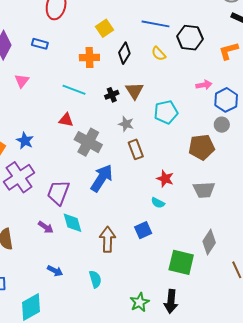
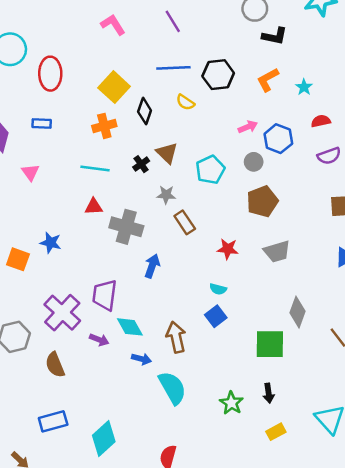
yellow square: (104, 28) -> (114, 87), size x1.4
gray circle: (222, 125) -> (254, 162), moved
purple cross: (19, 177) -> (62, 313), moved
blue arrow: (102, 178) -> (152, 266), size x0.7
cyan semicircle: (158, 203) -> (218, 289), moved
blue arrow: (55, 271) -> (141, 359), moved
cyan semicircle: (95, 279) -> (172, 388), size x1.6
black arrow: (171, 301) -> (269, 393), size x0.7

